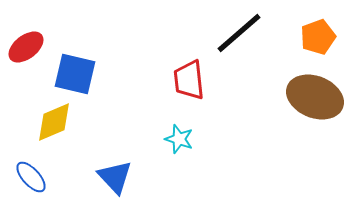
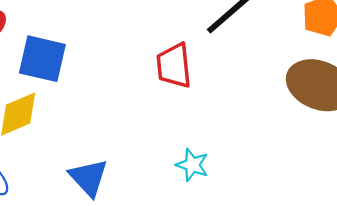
cyan star: (179, 139) -> (192, 165), moved

